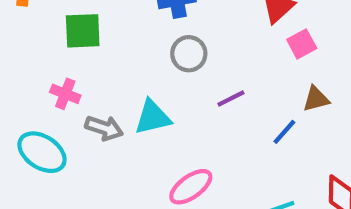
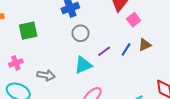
pink cross: (65, 94) -> (16, 63), moved, turned -32
cyan triangle: (153, 117) -> (83, 65), moved
blue line: (284, 132) -> (126, 49), moved

